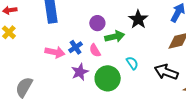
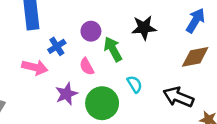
black star: (138, 19) -> (144, 28), turned 30
green arrow: (115, 37) -> (113, 49), turned -108
blue cross: (76, 47) -> (57, 46), moved

